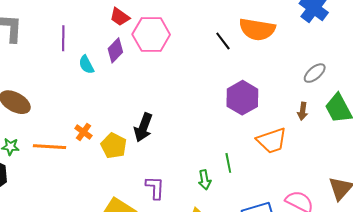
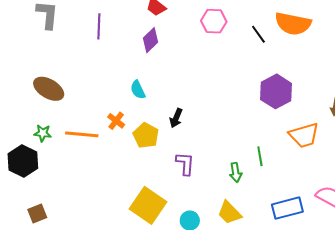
pink hexagon: (151, 34) -> (214, 21), moved, size x0.7
cyan semicircle: (86, 65) -> (138, 90), moved
black arrow: (143, 127) -> (176, 118), size x0.7
purple L-shape: (155, 188) -> (185, 164), moved

